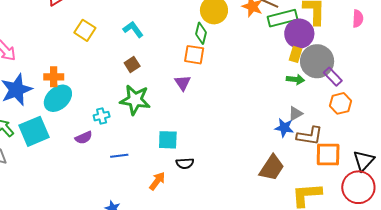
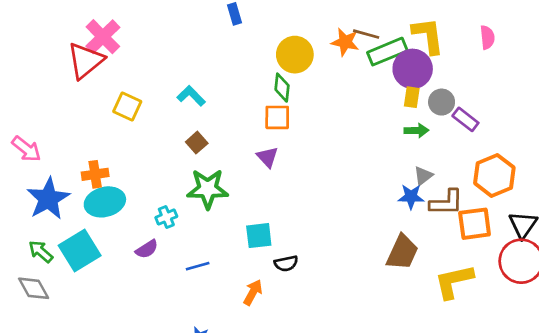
gray circle: (317, 61) -> (442, 102), size x0.6
cyan ellipse: (58, 98) -> (105, 202), turned 36
orange hexagon: (341, 103) -> (494, 175), moved, size x1.4

